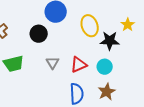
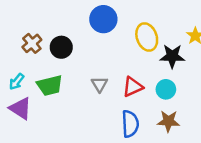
black circle: (39, 34) -> (61, 47), moved
brown star: (107, 92) -> (168, 121), turned 30

